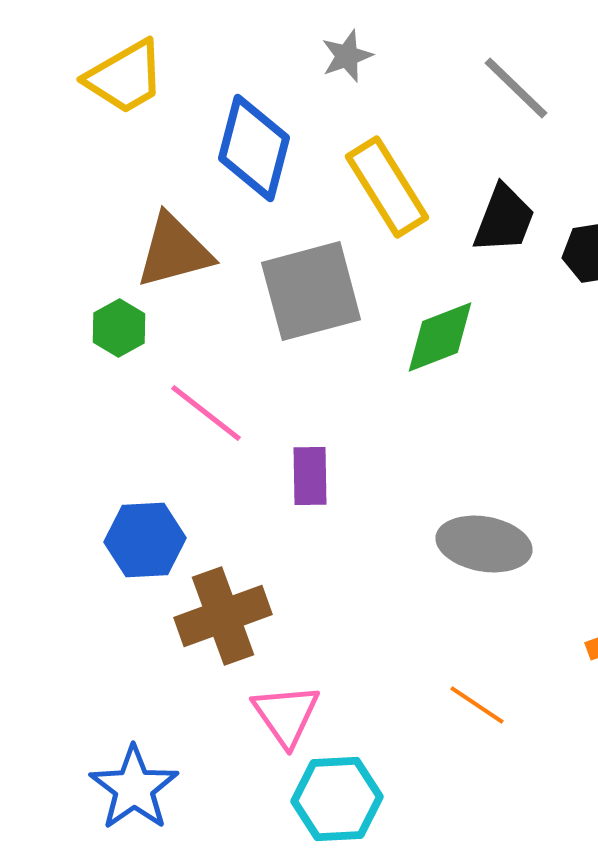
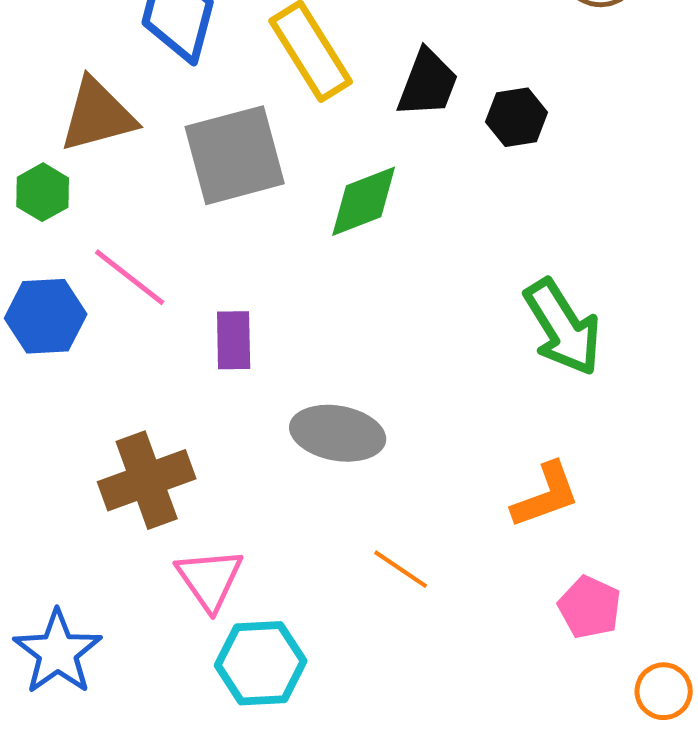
blue hexagon: (145, 540) -> (46, 316), moved
gray ellipse: (484, 544) -> (338, 433), moved

